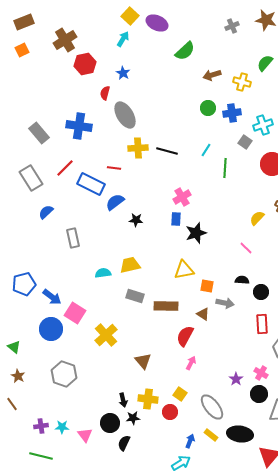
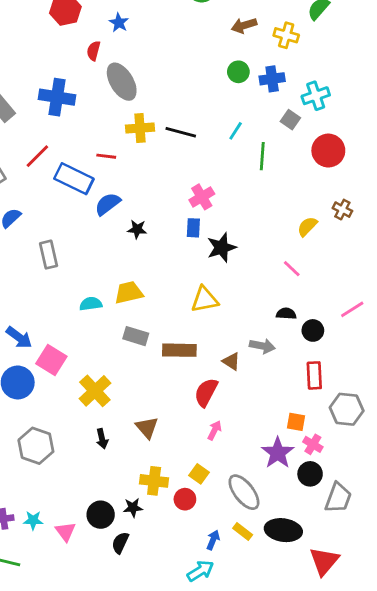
orange square: (207, 286) -> (296, 422), moved
purple star: (236, 379) -> (278, 453), size x1.6
black arrow: (123, 400) -> (102, 439), moved

